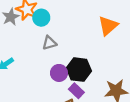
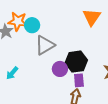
gray triangle: (49, 43) -> (45, 45), size x1.5
purple rectangle: (76, 91) -> (79, 80), turned 56

